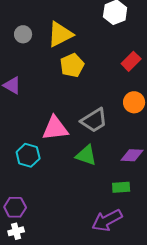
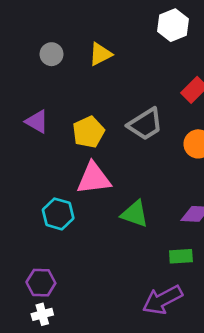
yellow triangle: (60, 34) -> (100, 54), size x0.7
yellow pentagon: (72, 65) -> (88, 132), moved
gray trapezoid: (94, 120) -> (145, 124), moved

